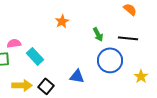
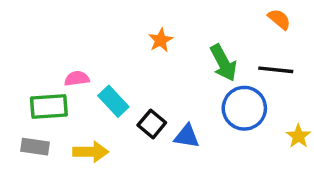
green arrow: (98, 34) -> (223, 63), size x1.5
black square: (46, 86) -> (152, 124), moved

